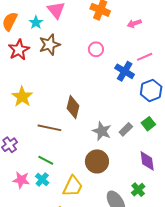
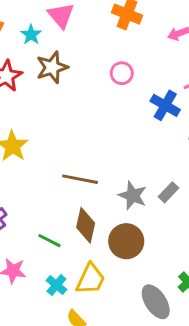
brown diamond: (73, 107) -> (86, 225), moved
brown line: (49, 128) -> (80, 179), moved
cyan cross: (42, 179) -> (56, 285), moved

